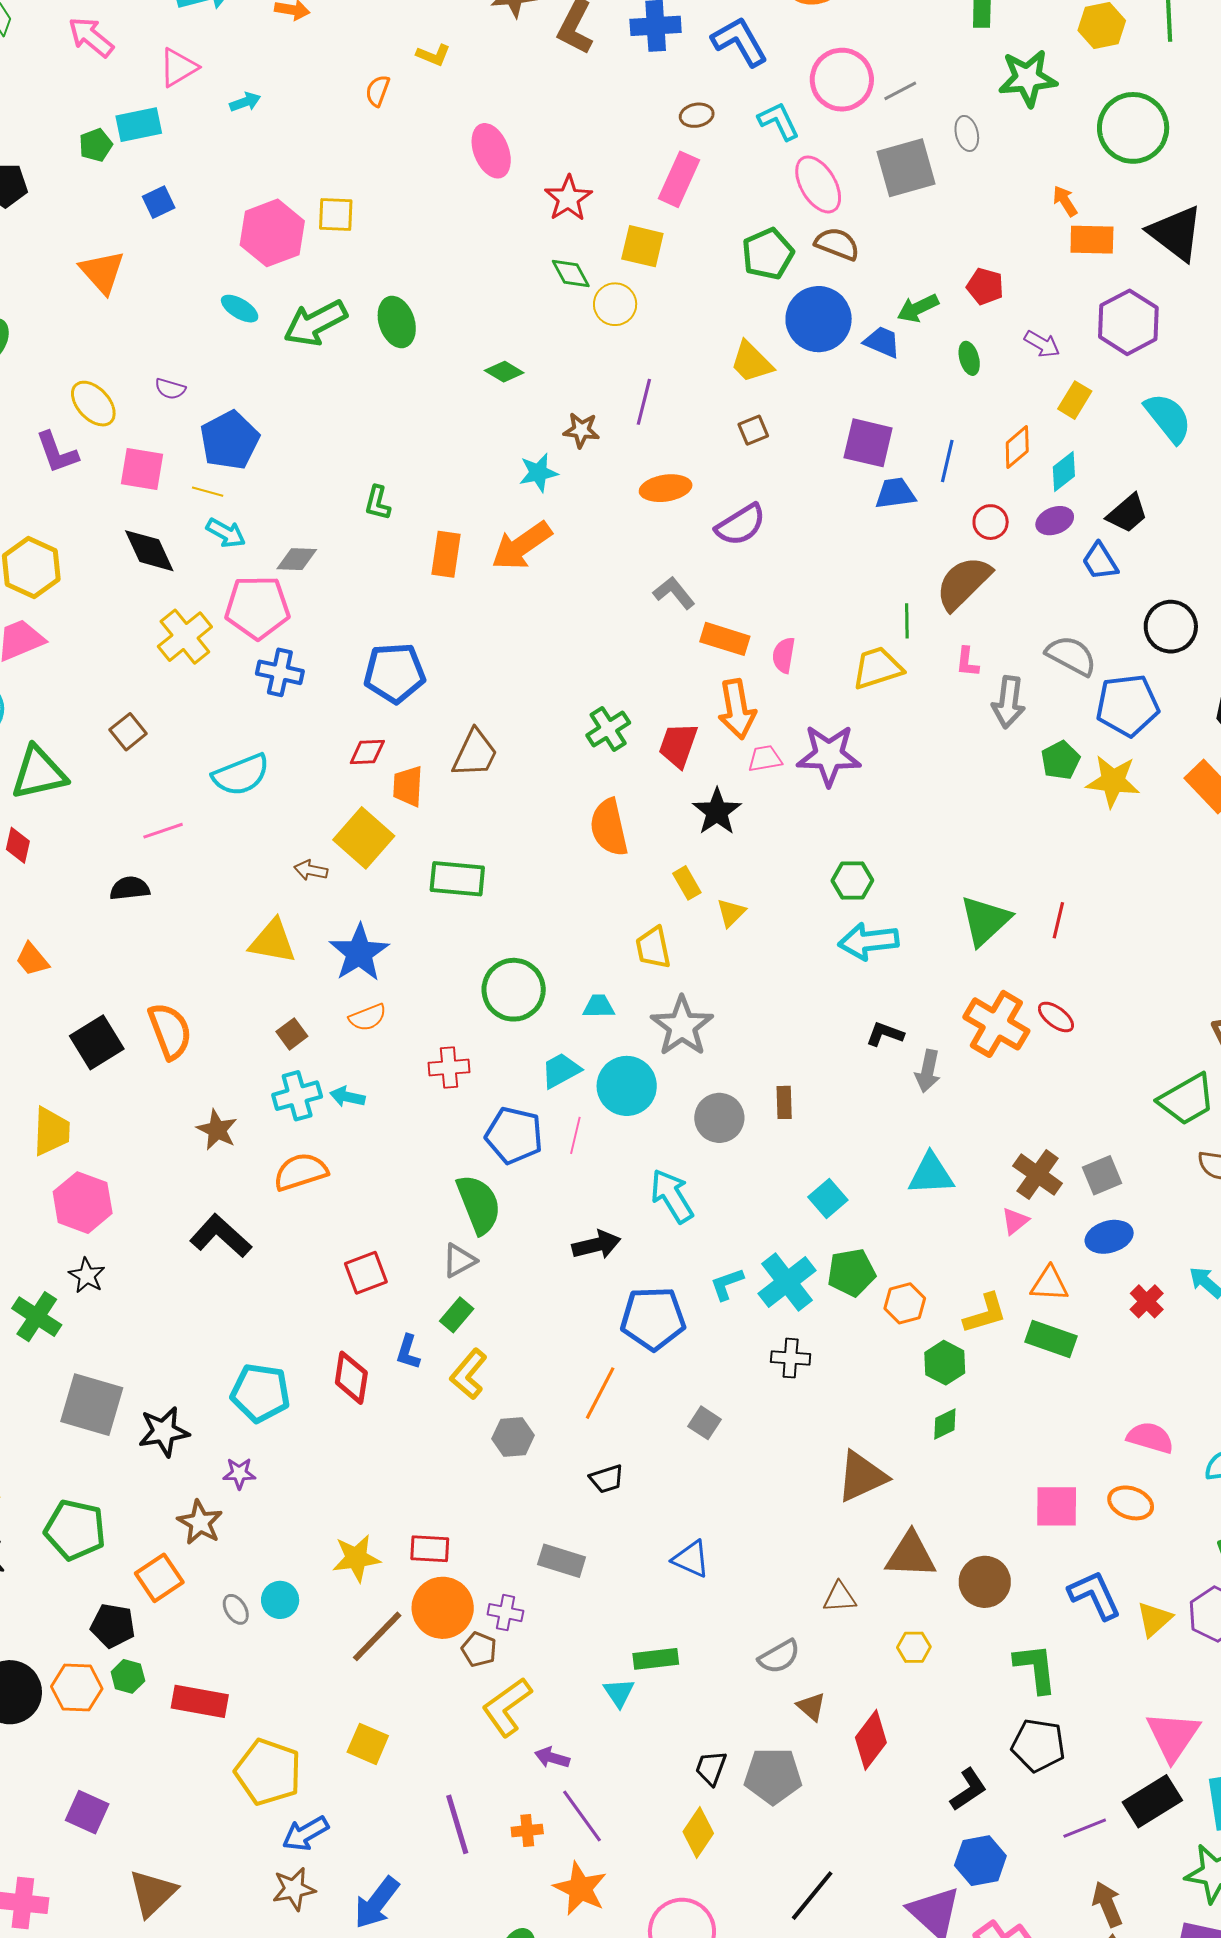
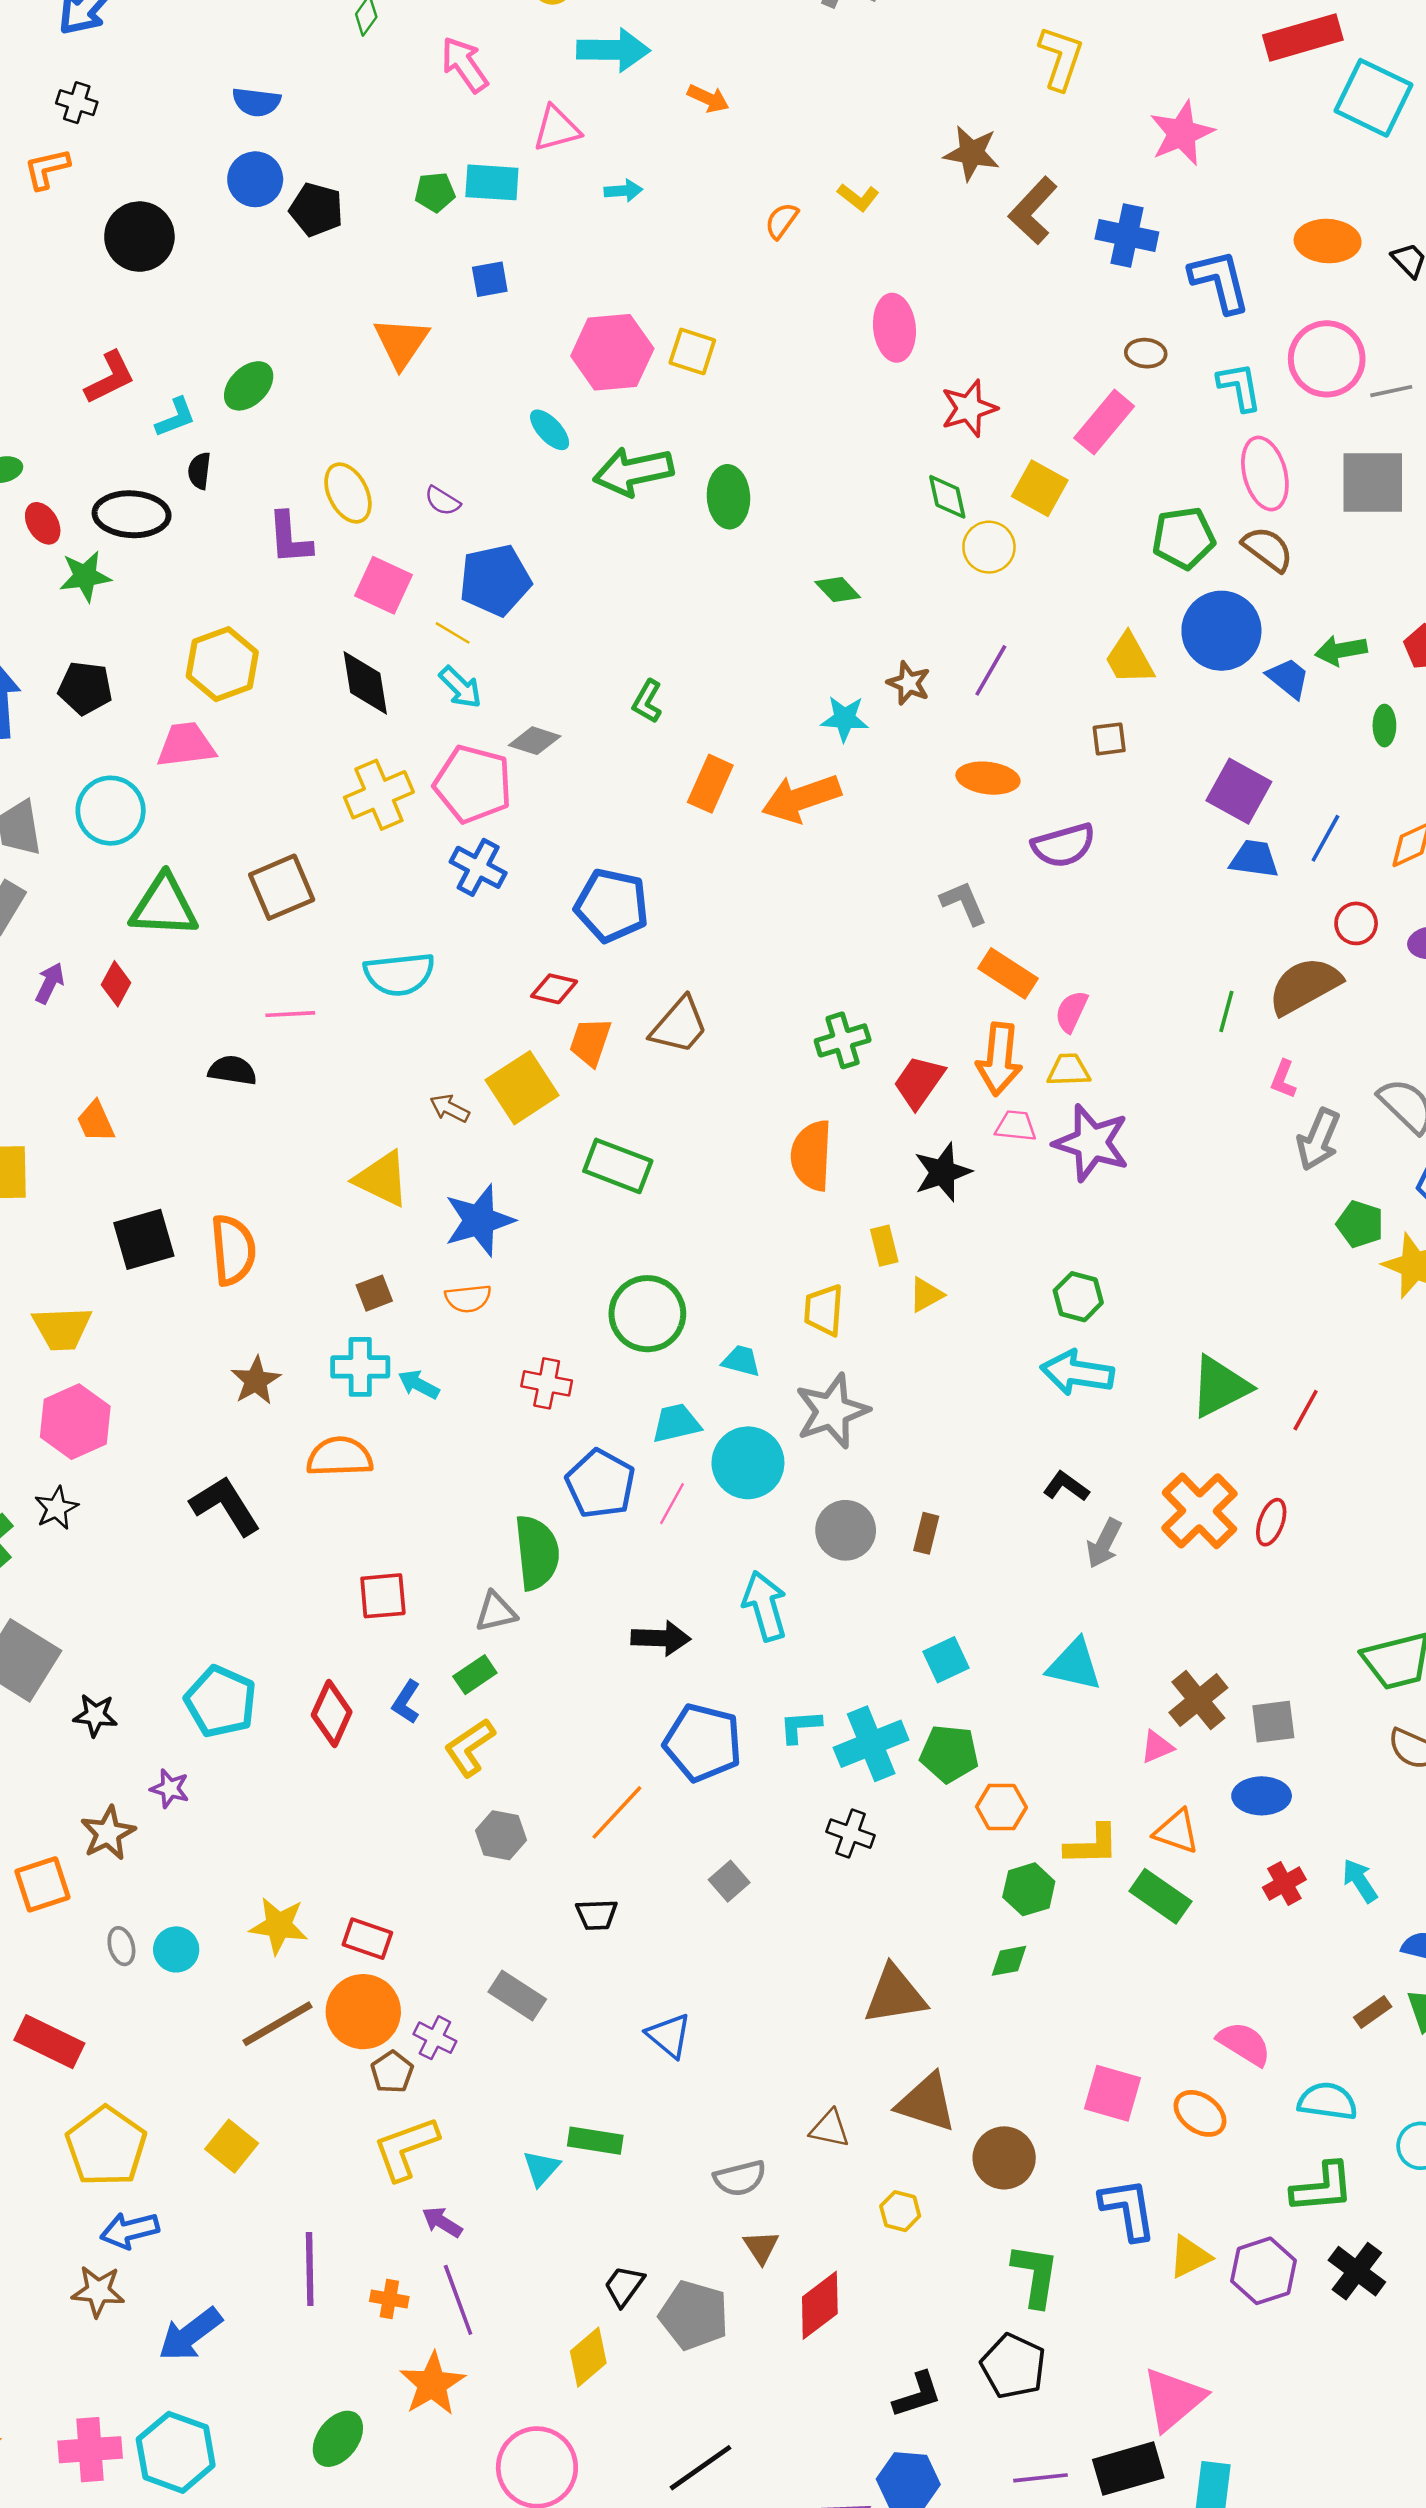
yellow trapezoid: (877, 668) -> (1069, 1070), moved, size x0.7
brown square: (128, 732) -> (282, 887), size x1.5
green pentagon: (1061, 760) -> (1360, 1224), turned 30
red ellipse: (1056, 1017) -> (1271, 1522), turned 57
yellow trapezoid: (51, 1131) -> (62, 1328), turned 70
black star: (164, 1432) -> (95, 1715), size x0.7

